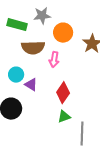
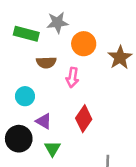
brown semicircle: (33, 48) -> (46, 62), size x0.7
purple triangle: (31, 85) -> (44, 121), moved
green triangle: (64, 117) -> (52, 149), moved, turned -40

